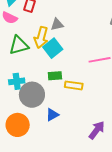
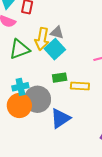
gray triangle: (57, 25) -> (57, 33), moved, turned 32
blue triangle: (52, 115) -> (60, 118), size x1.5
orange circle: (18, 125) -> (19, 106), moved

